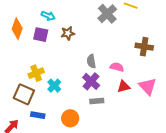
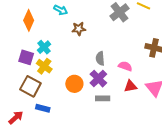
purple square: (41, 35) -> (26, 57), moved
yellow cross: (36, 73) -> (44, 66), turned -35
cyan cross: (54, 86) -> (44, 47), moved
orange circle: (70, 118) -> (74, 84), moved

